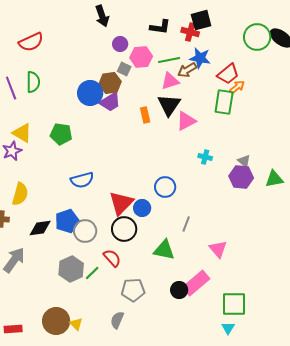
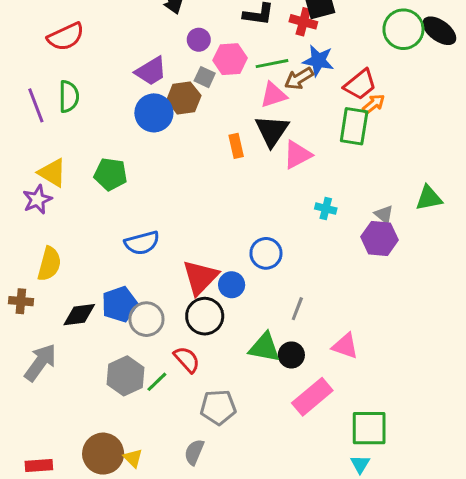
purple trapezoid: (110, 102) -> (151, 71), moved
green triangle: (274, 179) -> (429, 198), moved
pink triangle: (218, 249) -> (345, 346), turned -30
black circle: (179, 290) -> (291, 355), moved

